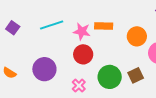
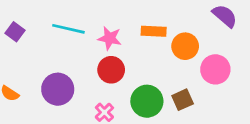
cyan line: (52, 25) -> (68, 29), turned 30
orange rectangle: (104, 26) -> (154, 31), moved

